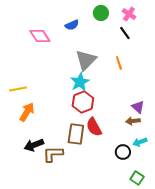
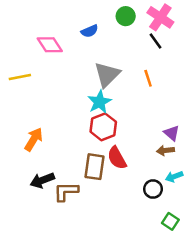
pink cross: (129, 14) -> (160, 17), size x1.5
yellow line: (18, 89) -> (20, 77), moved

